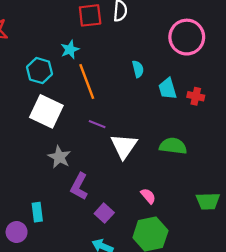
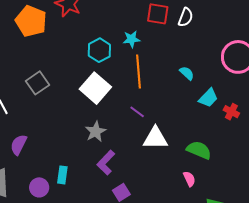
cyan semicircle: (138, 69) -> (187, 73), turned -49
cyan trapezoid: (168, 89) -> (208, 98), turned -135
white triangle: (124, 146) -> (155, 138), turned 40
pink semicircle: (148, 196) -> (189, 179), moved

